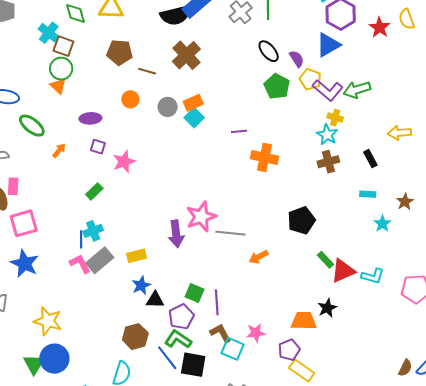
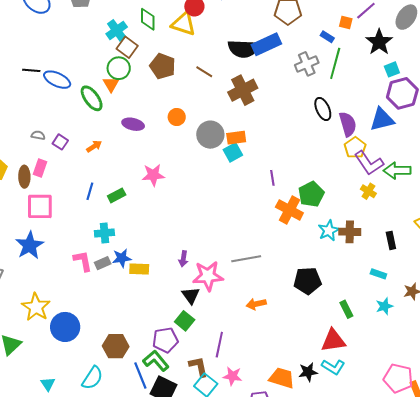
brown pentagon: (120, 52) -> (163, 66), moved
purple semicircle: (297, 59) -> (348, 124), size x1.4
brown line: (147, 71) -> (204, 72), moved
green pentagon: (277, 86) -> (311, 194), moved
gray circle: (168, 107) -> (210, 135), size x1.4
green ellipse: (32, 126) -> (92, 98), moved
purple line: (239, 131) -> (272, 178), turned 70
cyan star: (327, 135) -> (329, 230), moved
purple square: (98, 147) -> (60, 142), moved
pink star: (201, 217) -> (208, 276), moved
gray line: (230, 233) -> (246, 259), moved, turned -32
purple arrow: (176, 234) -> (183, 259), size x0.6
blue line: (81, 239) -> (90, 191), moved
gray rectangle: (100, 260) -> (103, 263), size x0.6
green rectangle: (325, 260) -> (346, 309), moved
cyan L-shape: (373, 276) -> (333, 367), moved
blue star: (141, 285) -> (122, 258), moved
black triangle: (155, 300) -> (191, 295), moved, turned 36
purple line: (217, 302) -> (219, 345), moved
blue circle: (54, 359) -> (65, 327), moved

